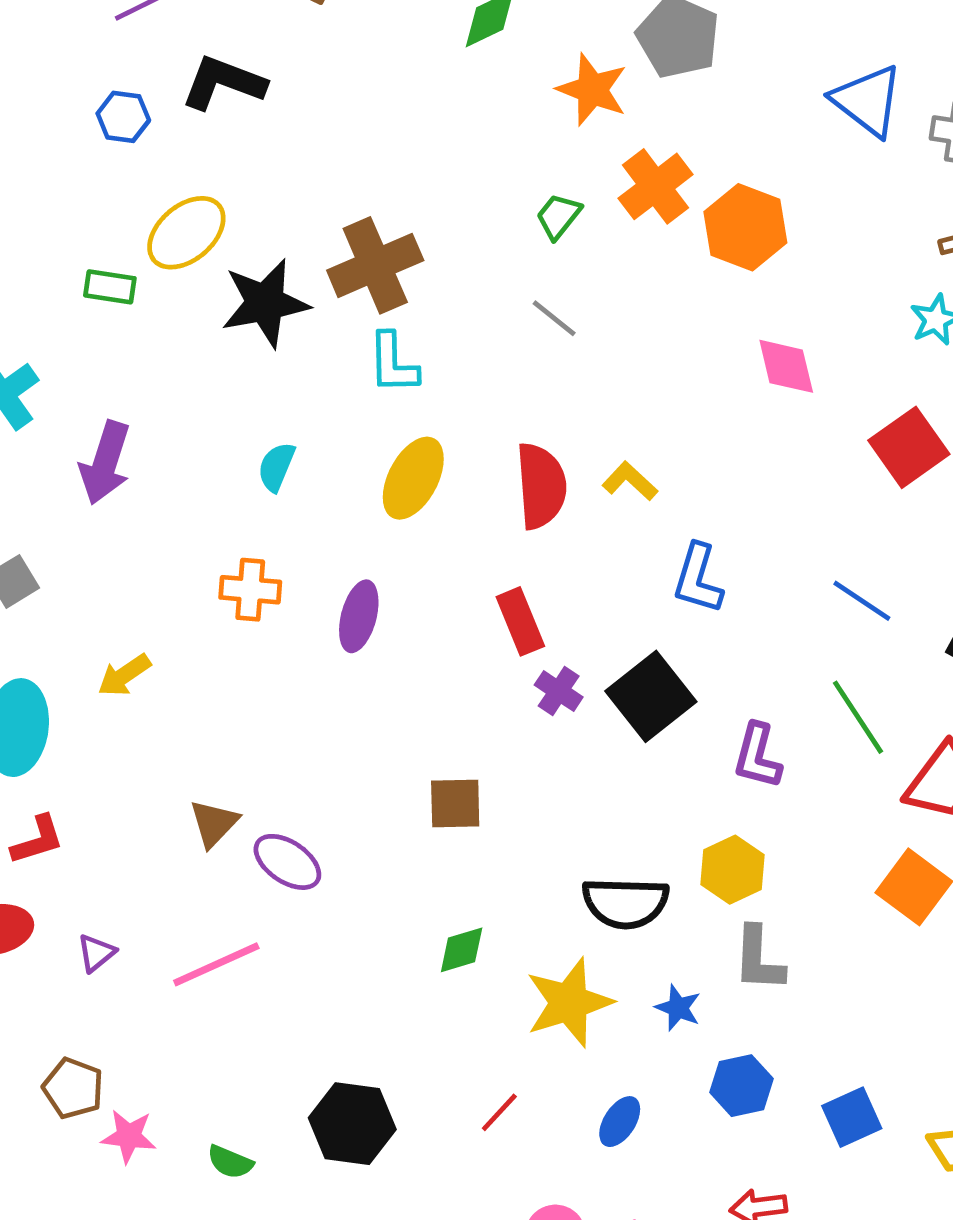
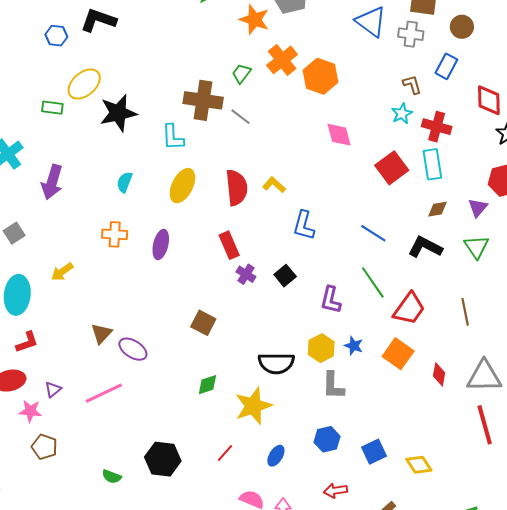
brown cross: (375, 265) -> (203, 100), moved, turned 33
black square: (651, 696) -> (285, 276), size x0.6
brown square: (455, 803) -> (203, 323), turned 30
blue star: (678, 1008) -> (354, 346), moved
pink star: (129, 1136) -> (30, 411), moved

